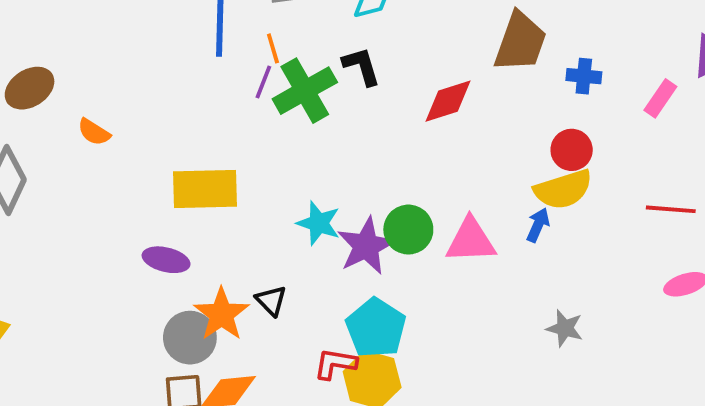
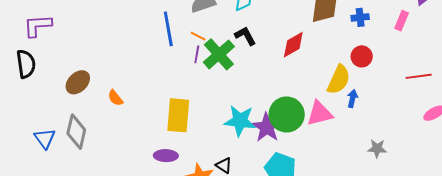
orange line: (273, 48) -> (198, 36), turned -35
orange semicircle: (94, 132) -> (115, 98), turned 30
yellow rectangle: (205, 189) -> (178, 115), turned -72
yellow semicircle: (563, 189) -> (339, 80), moved, turned -36
cyan star: (319, 223) -> (240, 121), size x1.4
green circle: (408, 230) -> (287, 114), size x1.4

